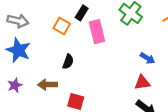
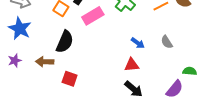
pink rectangle: (97, 32) -> (93, 16), turned 70
black semicircle: (68, 62) -> (65, 42), size x1.6

